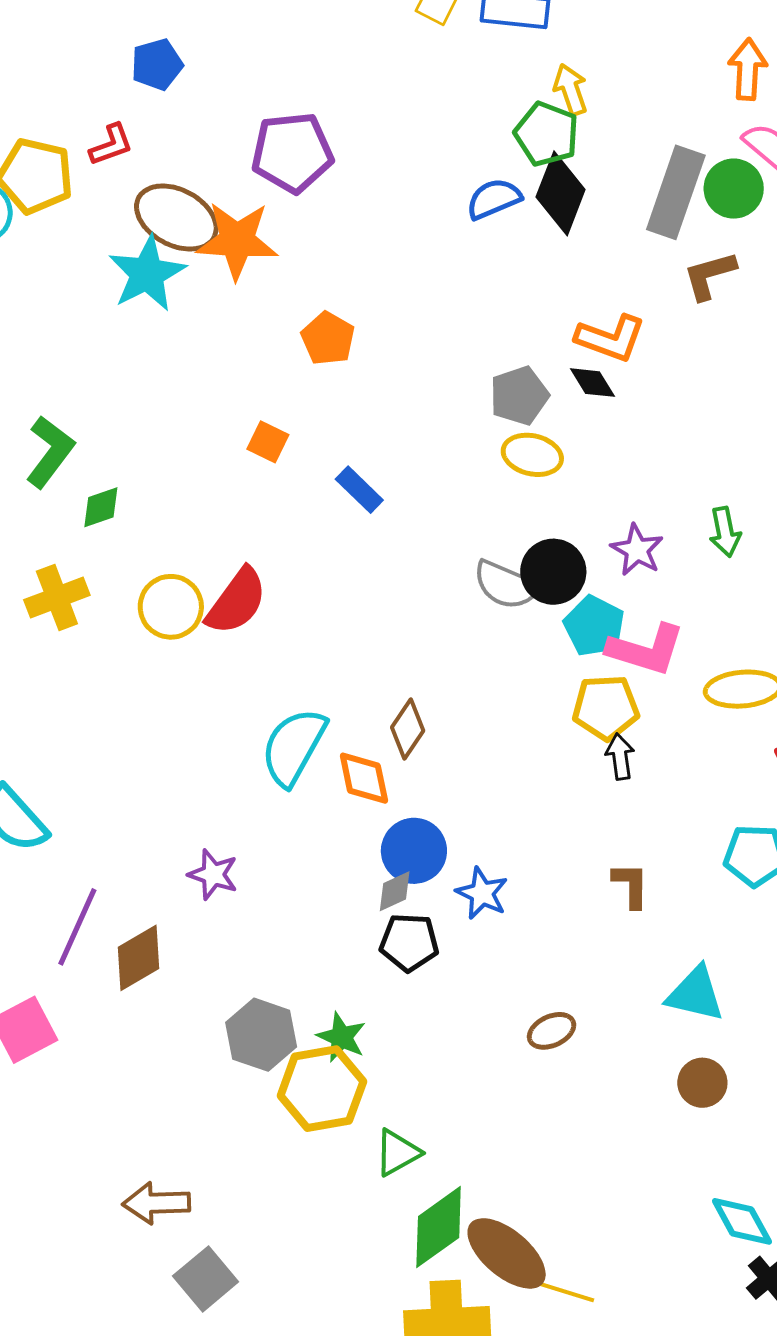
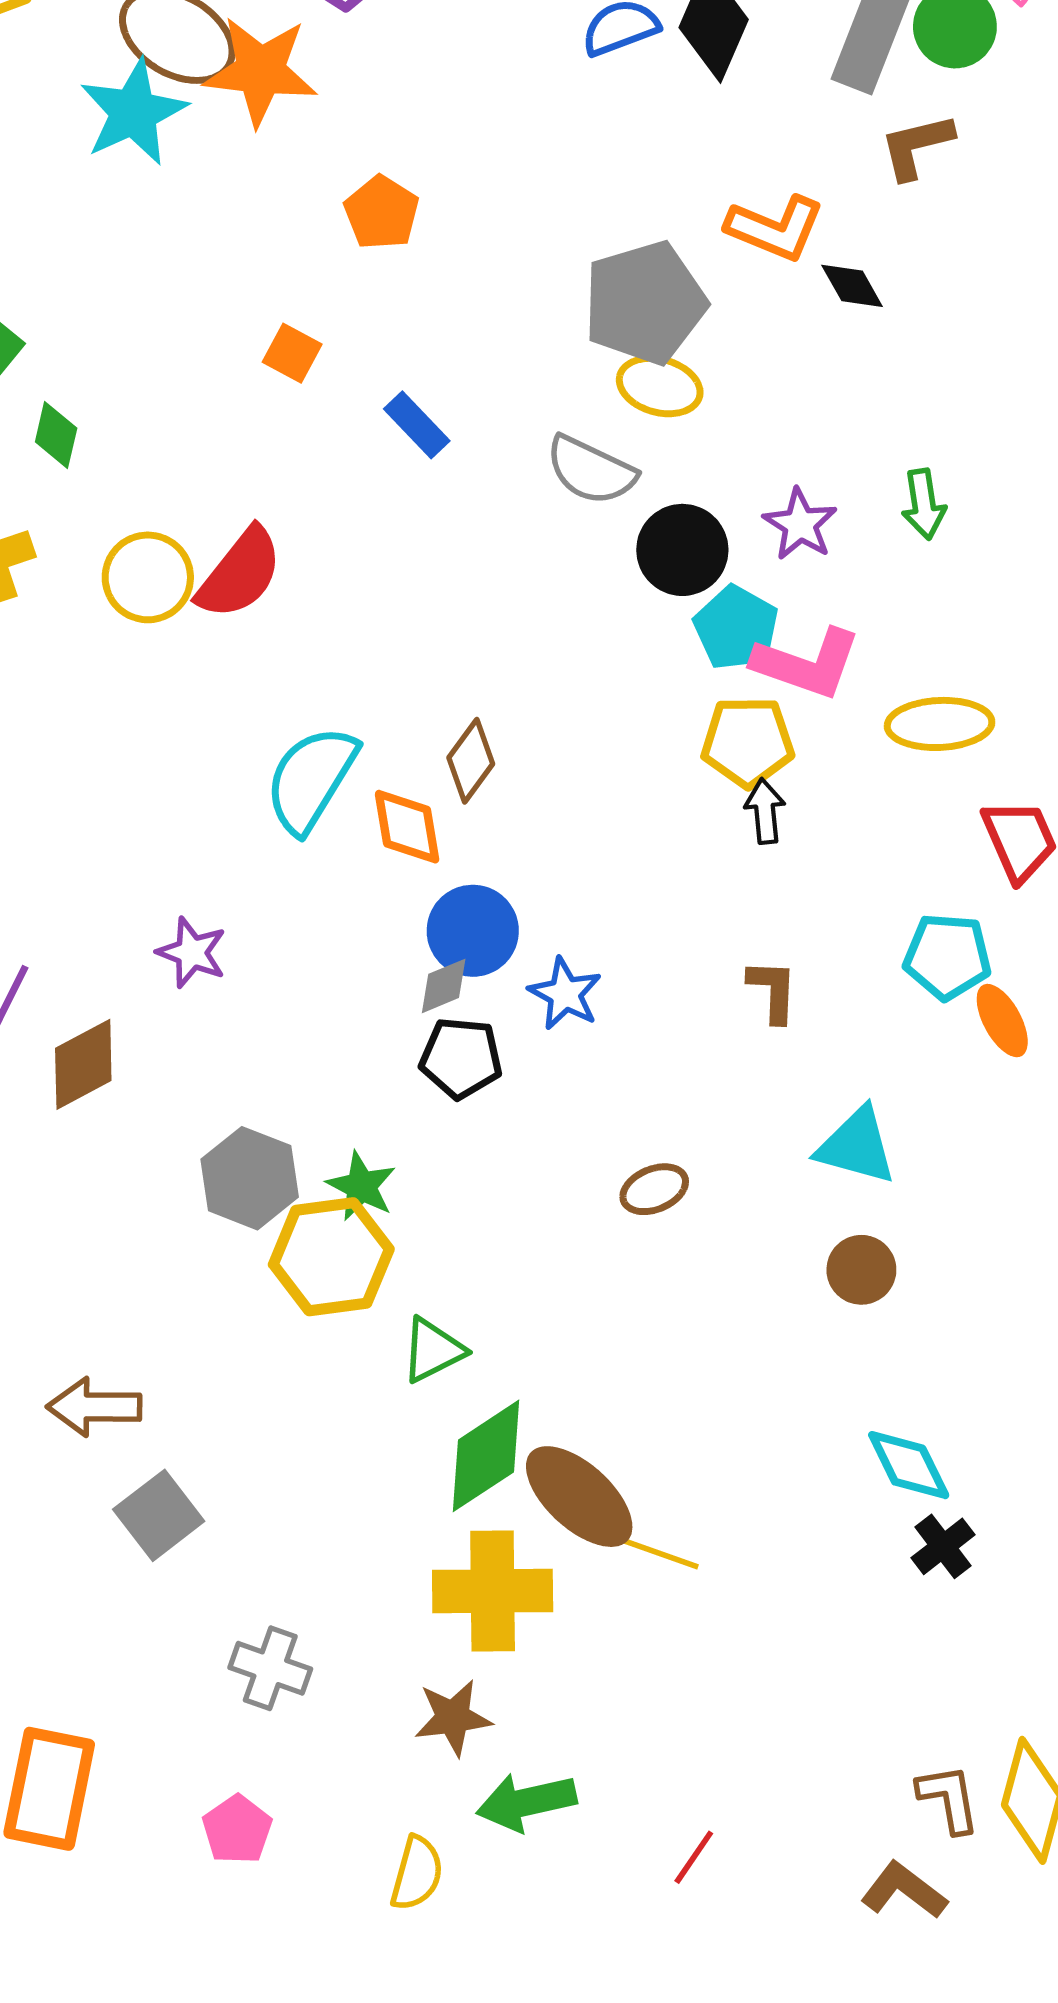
black diamond: (593, 383) -> (852, 286), moved
gray pentagon: (519, 396) -> (645, 303), size x1.5
green diamond: (101, 507) -> (56, 435), turned -60
gray semicircle: (506, 585) -> (591, 470), moved

